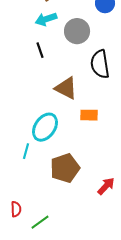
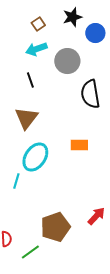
brown triangle: (66, 88) -> (26, 118), moved, turned 40
brown pentagon: (65, 168) -> (55, 227), moved

